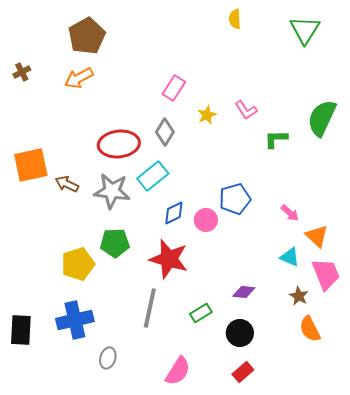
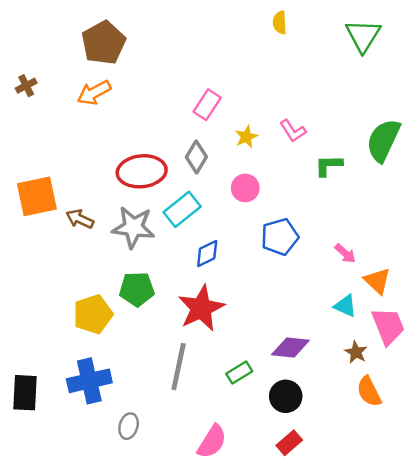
pink circle: (206, 220) -> (245, 188), moved
red star: (169, 259) -> (201, 308), turned 30
purple diamond: (244, 292) -> (290, 347), size x1.4

